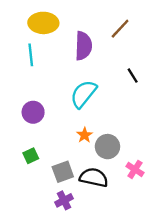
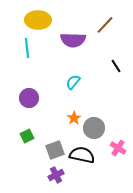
purple semicircle: (83, 46) -> (73, 40), turned 90
cyan semicircle: (83, 94) -> (73, 82), size x0.6

